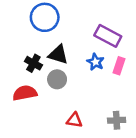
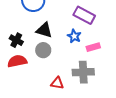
black cross: (33, 63) -> (16, 40), moved
pink rectangle: (119, 66) -> (93, 47), moved, turned 56
gray cross: (117, 120) -> (83, 72), moved, size x1.5

